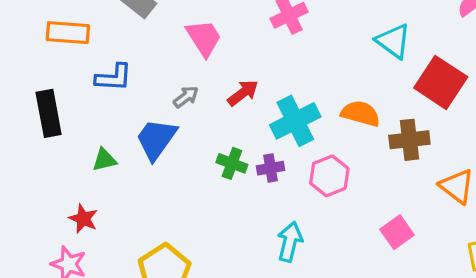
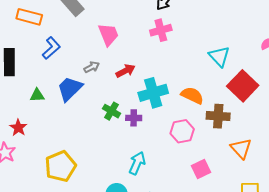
blue L-shape: (114, 77) -> (51, 48), turned -55
pink hexagon: (329, 176) -> (182, 131), moved

